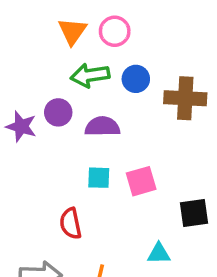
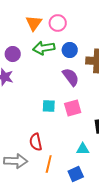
purple circle: (58, 112) -> (13, 54), moved
purple semicircle: (102, 127) -> (71, 77), moved, turned 54
red semicircle: (71, 224) -> (36, 142), moved

